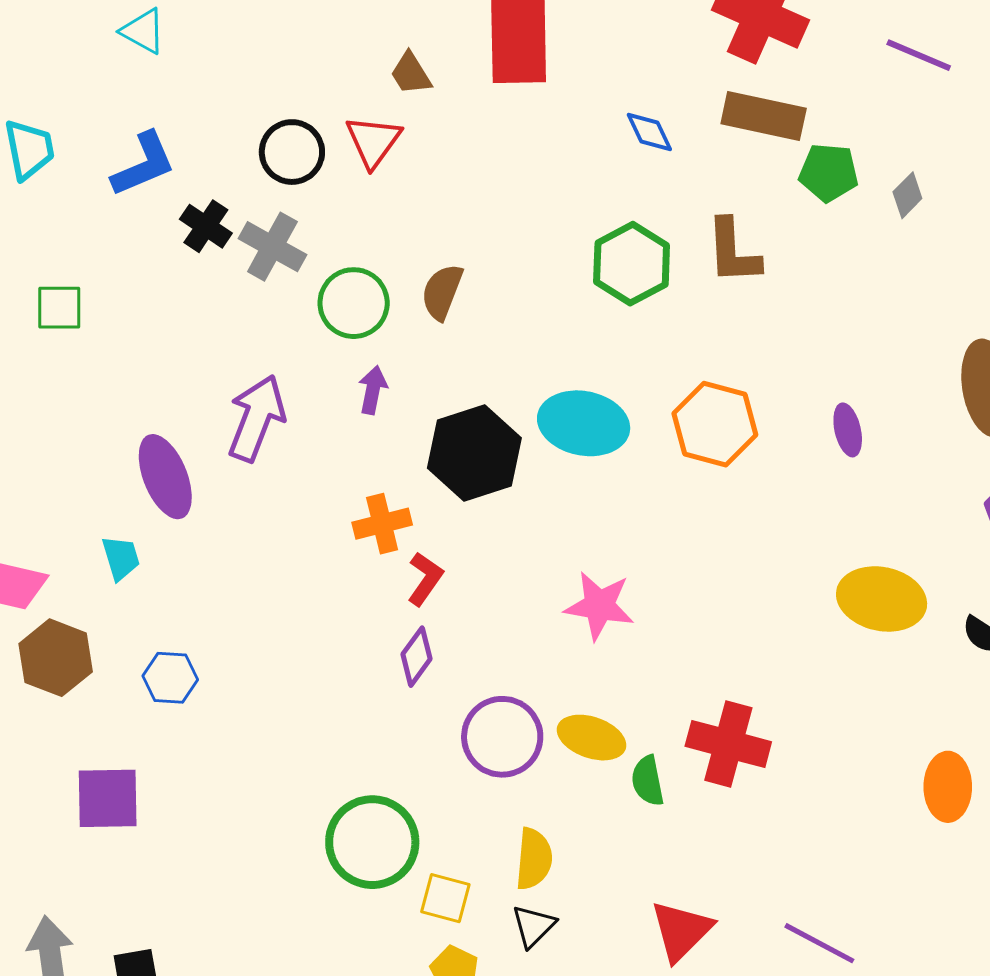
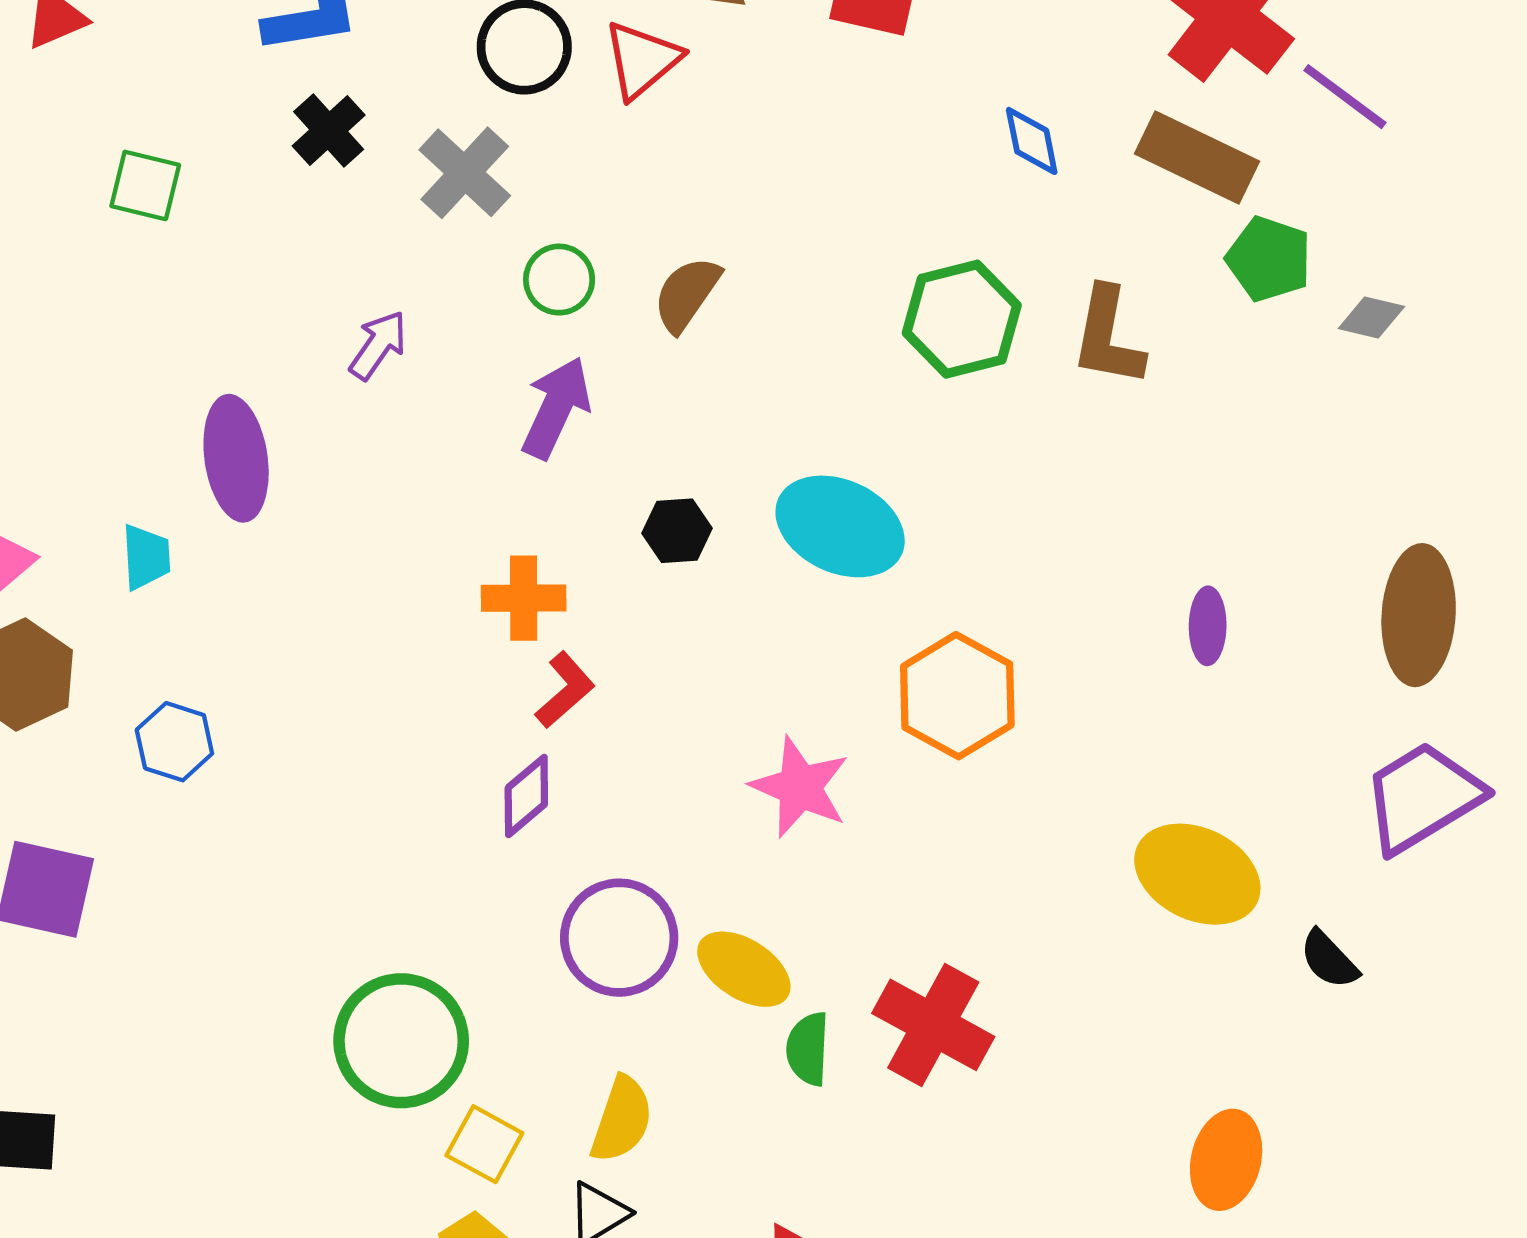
purple line: (919, 55) -> (1345, 97), moved
gray diamond: (907, 195) -> (1371, 318), turned 45
black cross: (206, 226) -> (329, 130), moved
green circle: (354, 303) -> (559, 280), size x0.7
purple arrow: (373, 390) -> (556, 408), size x1.5
purple arrow: (256, 418) -> (378, 345), moved, size x0.6
orange hexagon: (715, 424) -> (957, 696), moved
black hexagon: (474, 453) -> (677, 531), size x0.5

